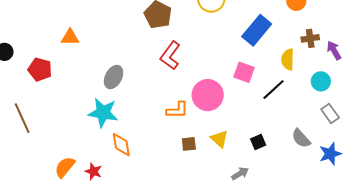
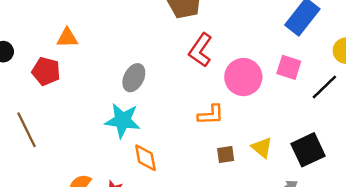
orange triangle: (70, 37) -> (67, 38), moved
pink circle: (208, 95) -> (243, 77), moved
black square: (258, 142) -> (308, 150), size x1.8

